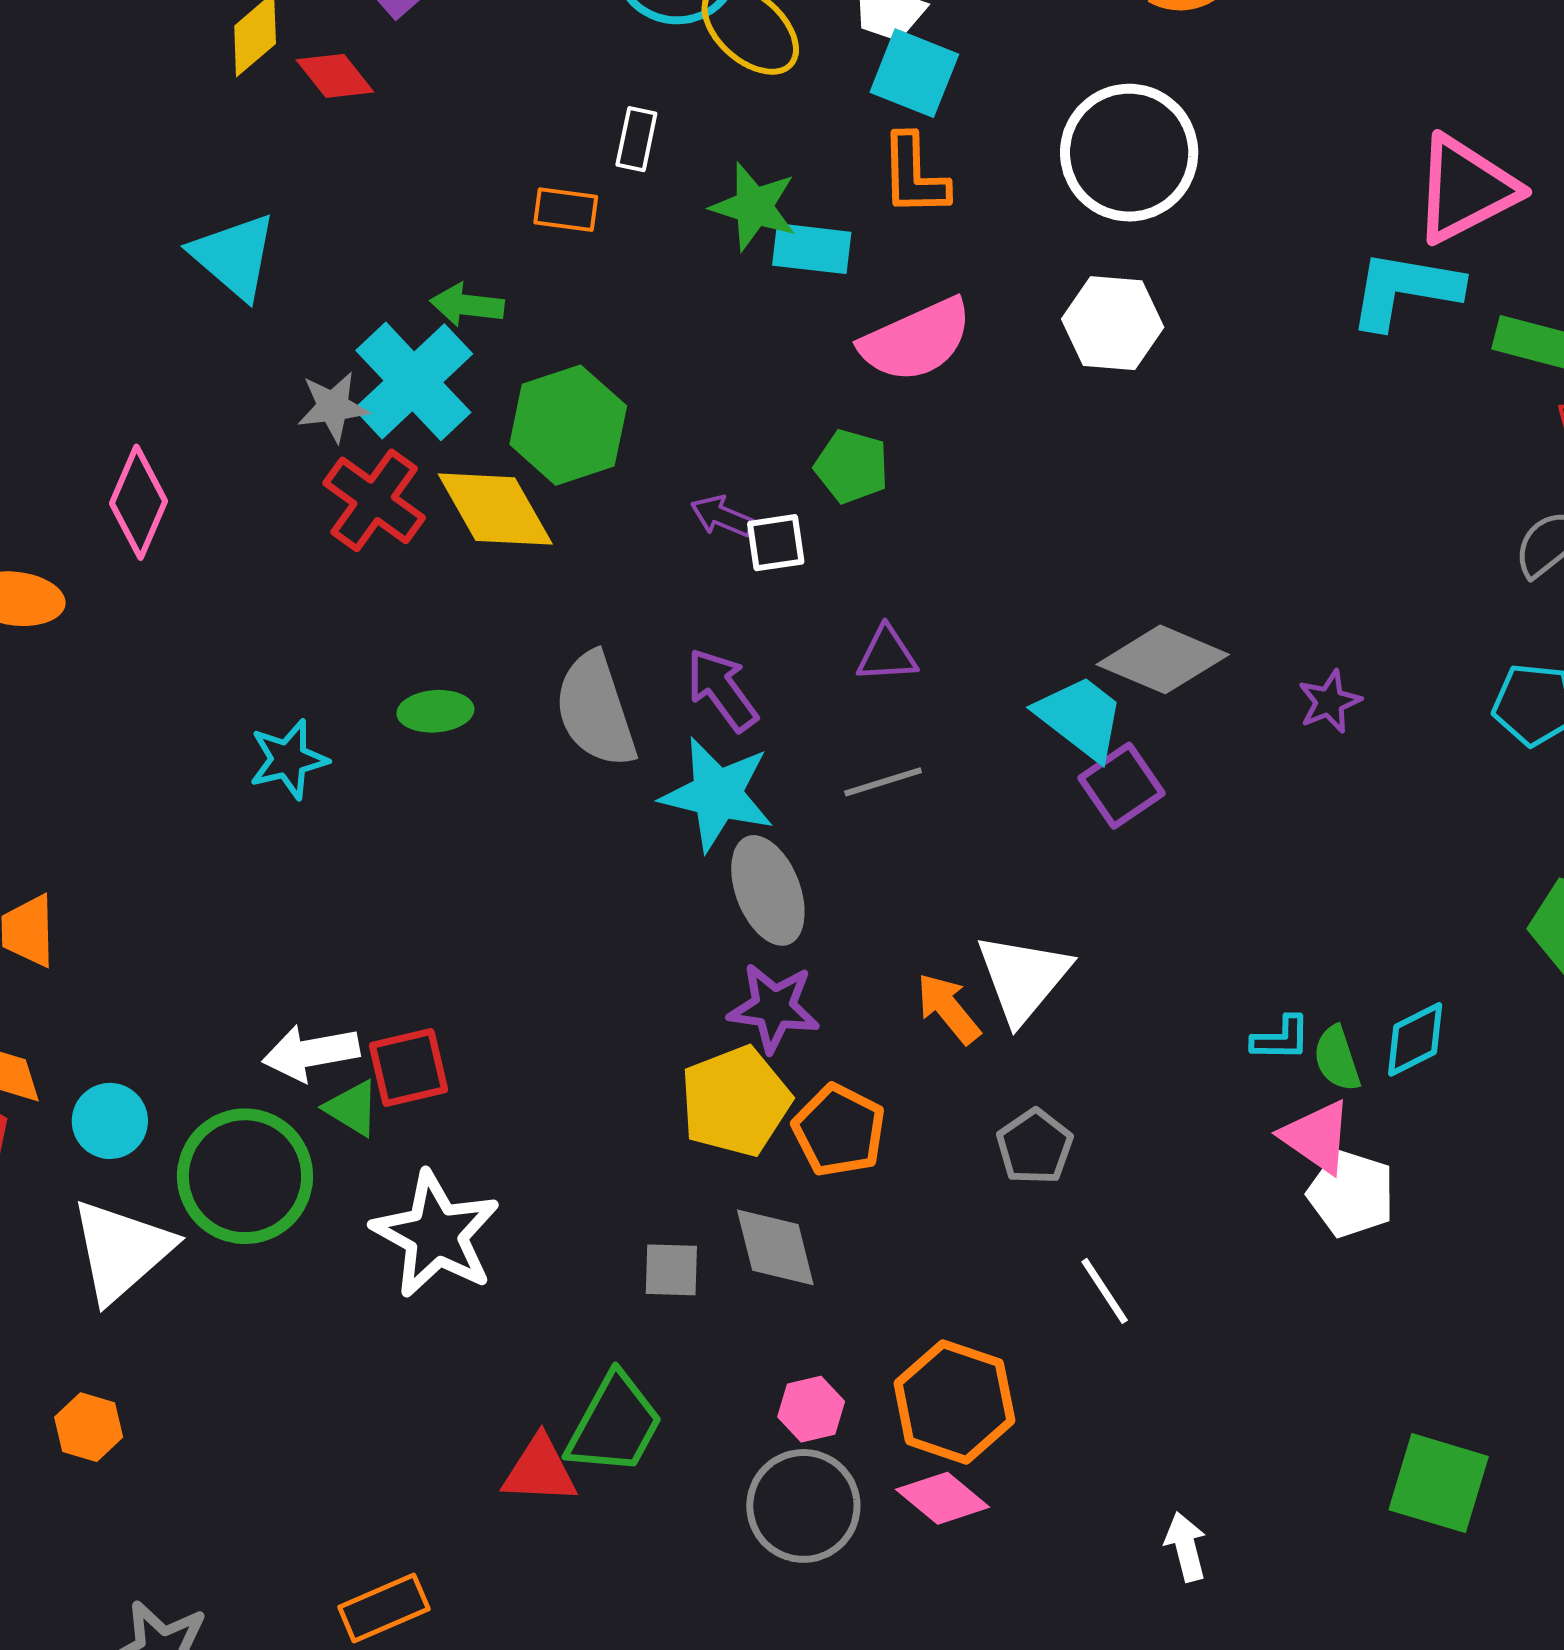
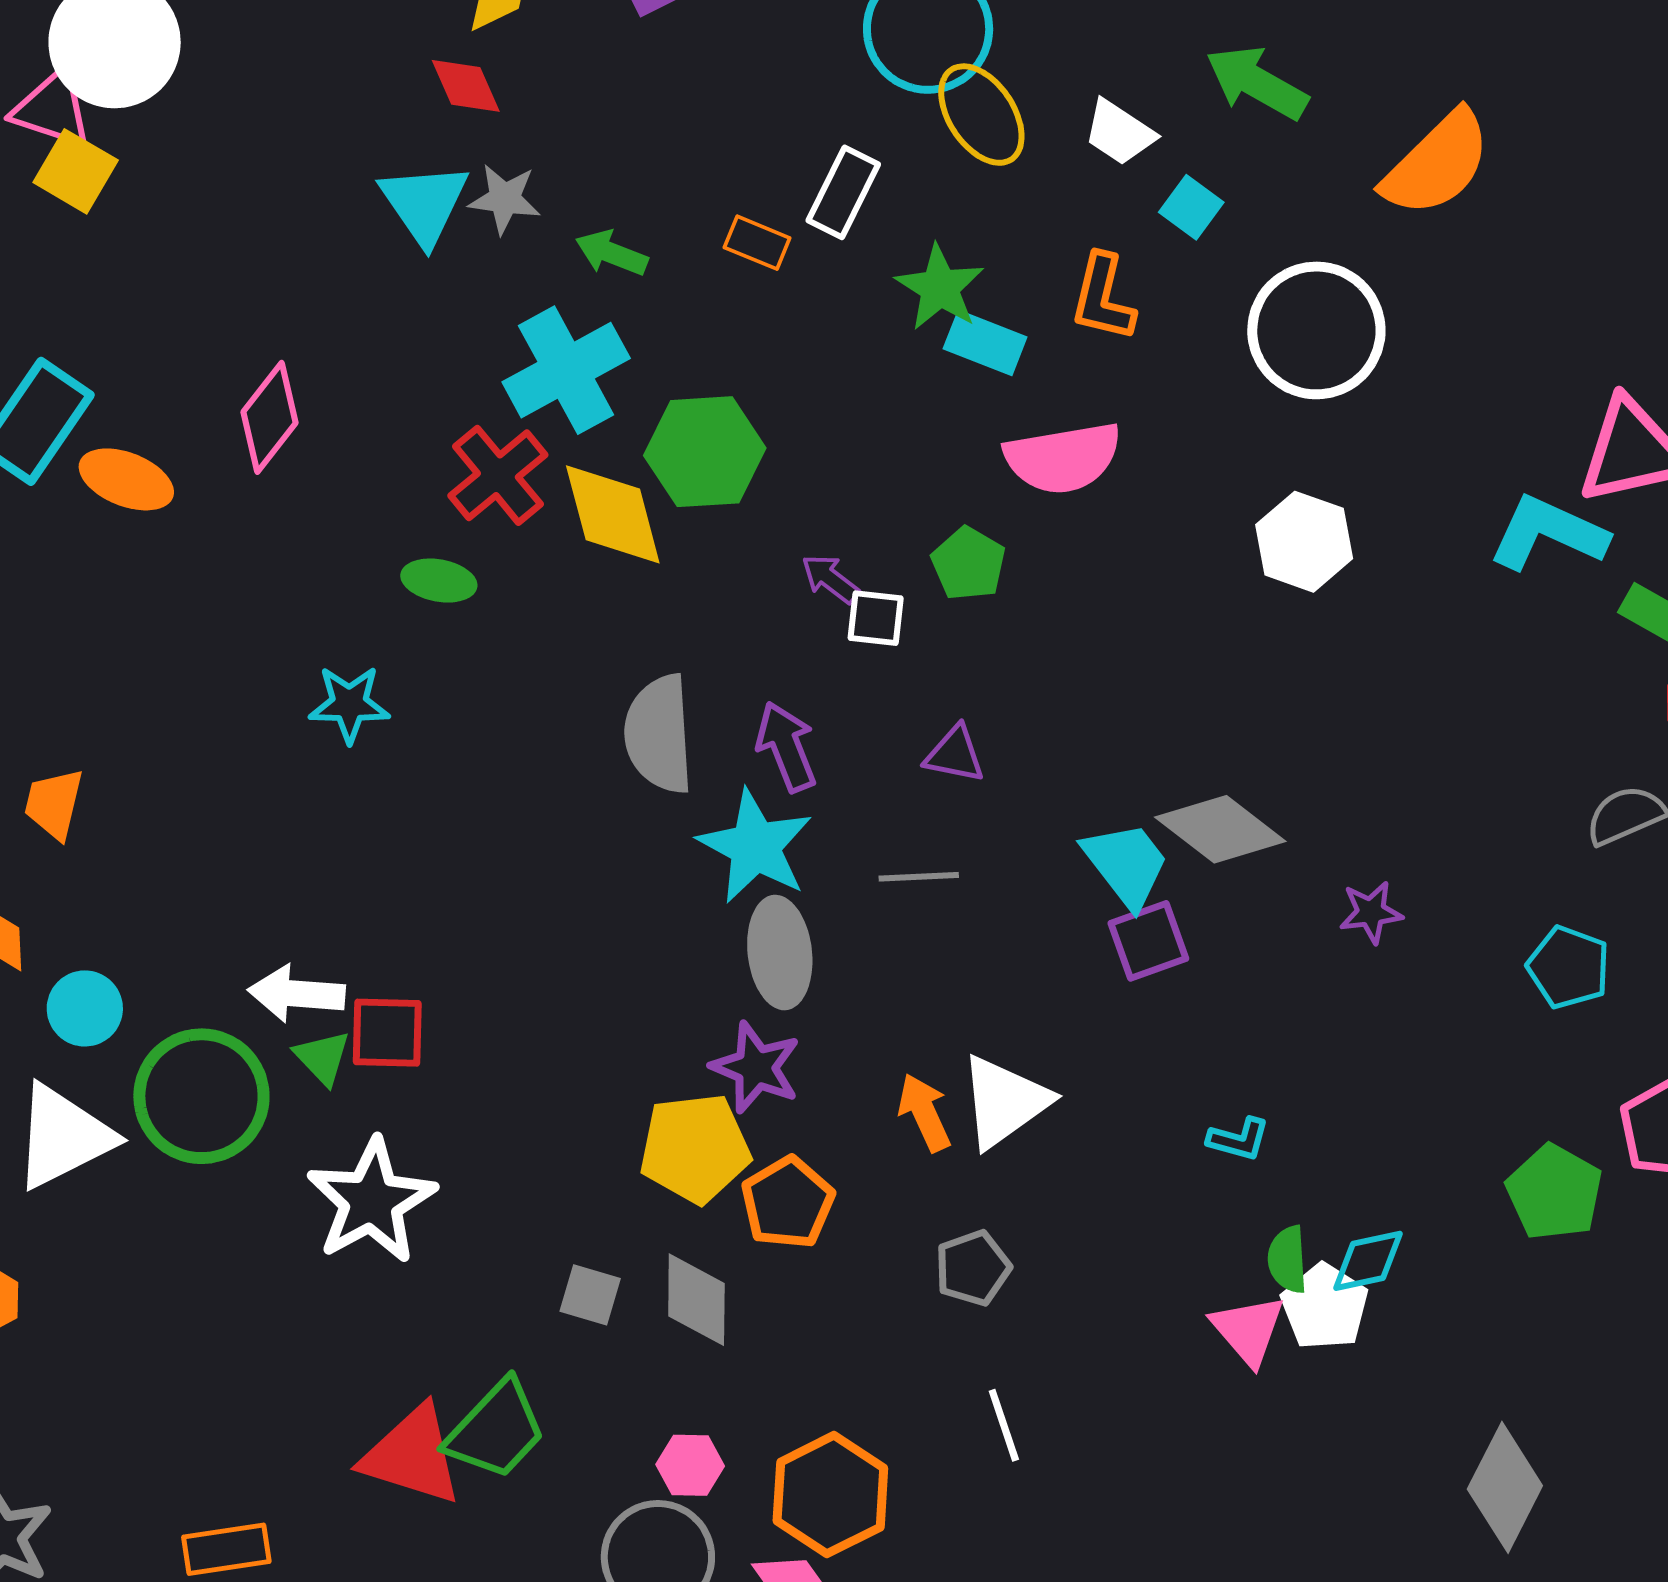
cyan square: (914, 73) -> (1191, 207), moved, size x0.7
red diamond: (335, 76) -> (466, 86), moved
white rectangle: (636, 139) -> (843, 192), size x1.4
green arrow: (467, 305) -> (612, 253), moved
white hexagon: (1113, 323) -> (1304, 542), moved
gray star: (333, 407) -> (505, 199), moved
green ellipse: (435, 711) -> (439, 581), moved
cyan L-shape: (1281, 1038) -> (1239, 1139), moved
white pentagon: (1351, 1194) -> (1325, 1307), moved
red triangle: (540, 1470) -> (412, 1455), size x1.4

